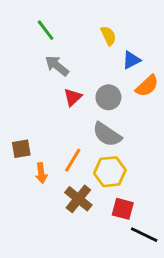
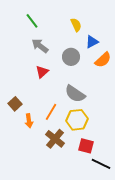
red triangle: (73, 97) -> (42, 72), moved
gray circle: (108, 97) -> (71, 57), moved
brown square: (21, 149) -> (15, 104), turned -32

